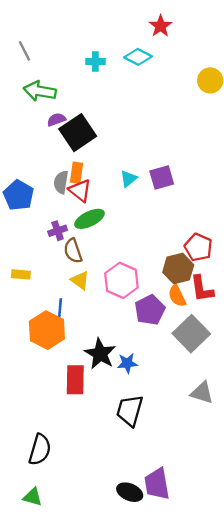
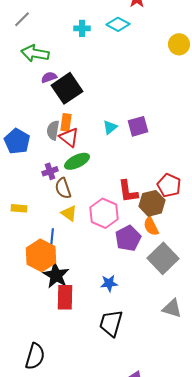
gray line: (24, 51) -> (22, 19), turned 72
red L-shape: (202, 289) -> (128, 191), moved
black star: (100, 354) -> (56, 275), moved

